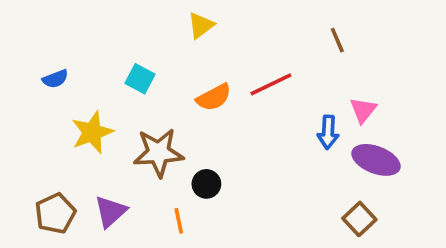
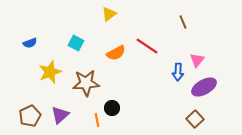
red line: (271, 84) -> (147, 46), turned 60
purple ellipse: (376, 160) -> (204, 87), turned -50
black circle: (206, 184) -> (112, 108), moved

